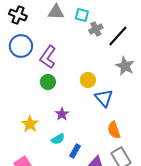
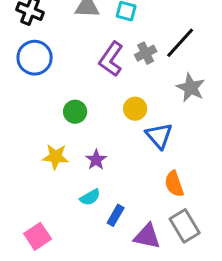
gray cross: (96, 29) -> (146, 53), moved
purple L-shape: (48, 57) -> (111, 59), moved
yellow star: (30, 124) -> (56, 157), moved, turned -30

